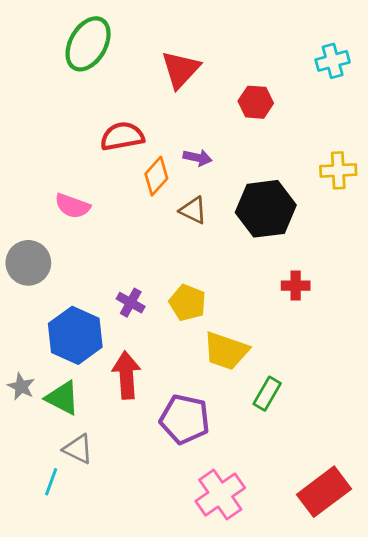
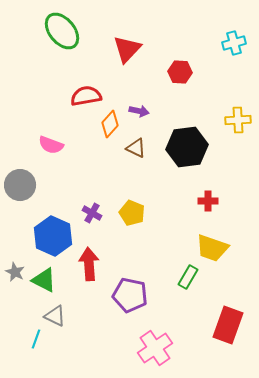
green ellipse: (88, 44) -> (62, 31), turned -69
yellow trapezoid: (226, 351) -> (212, 248), moved
red rectangle: (324, 492) -> (228, 325), moved, turned -33

